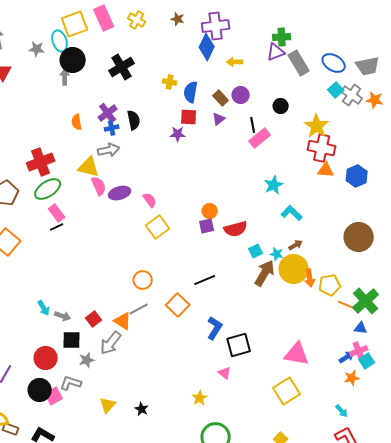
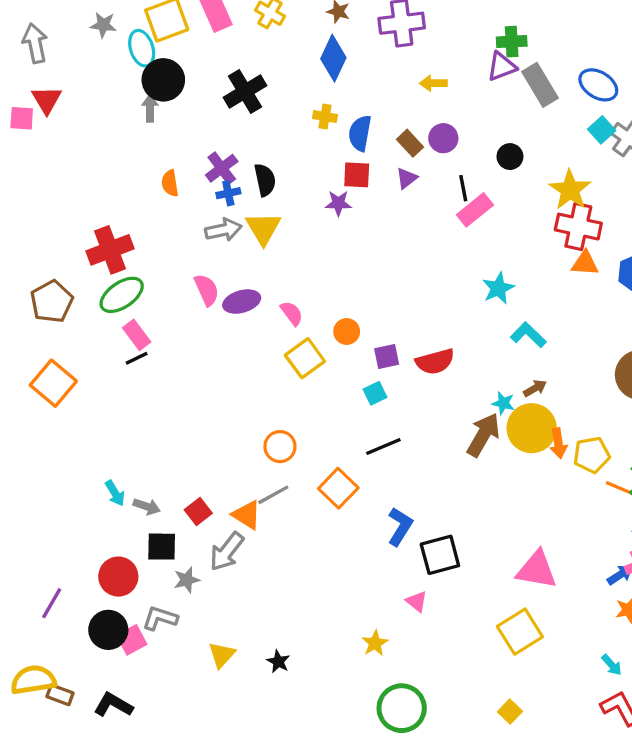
blue diamond: (207, 47) -> (333, 58), moved
gray star: (37, 49) -> (103, 25), moved
yellow triangle: (89, 167) -> (263, 228), moved, turned 45
orange circle: (210, 211) -> (347, 332), moved
cyan square: (256, 251) -> (375, 393), moved

